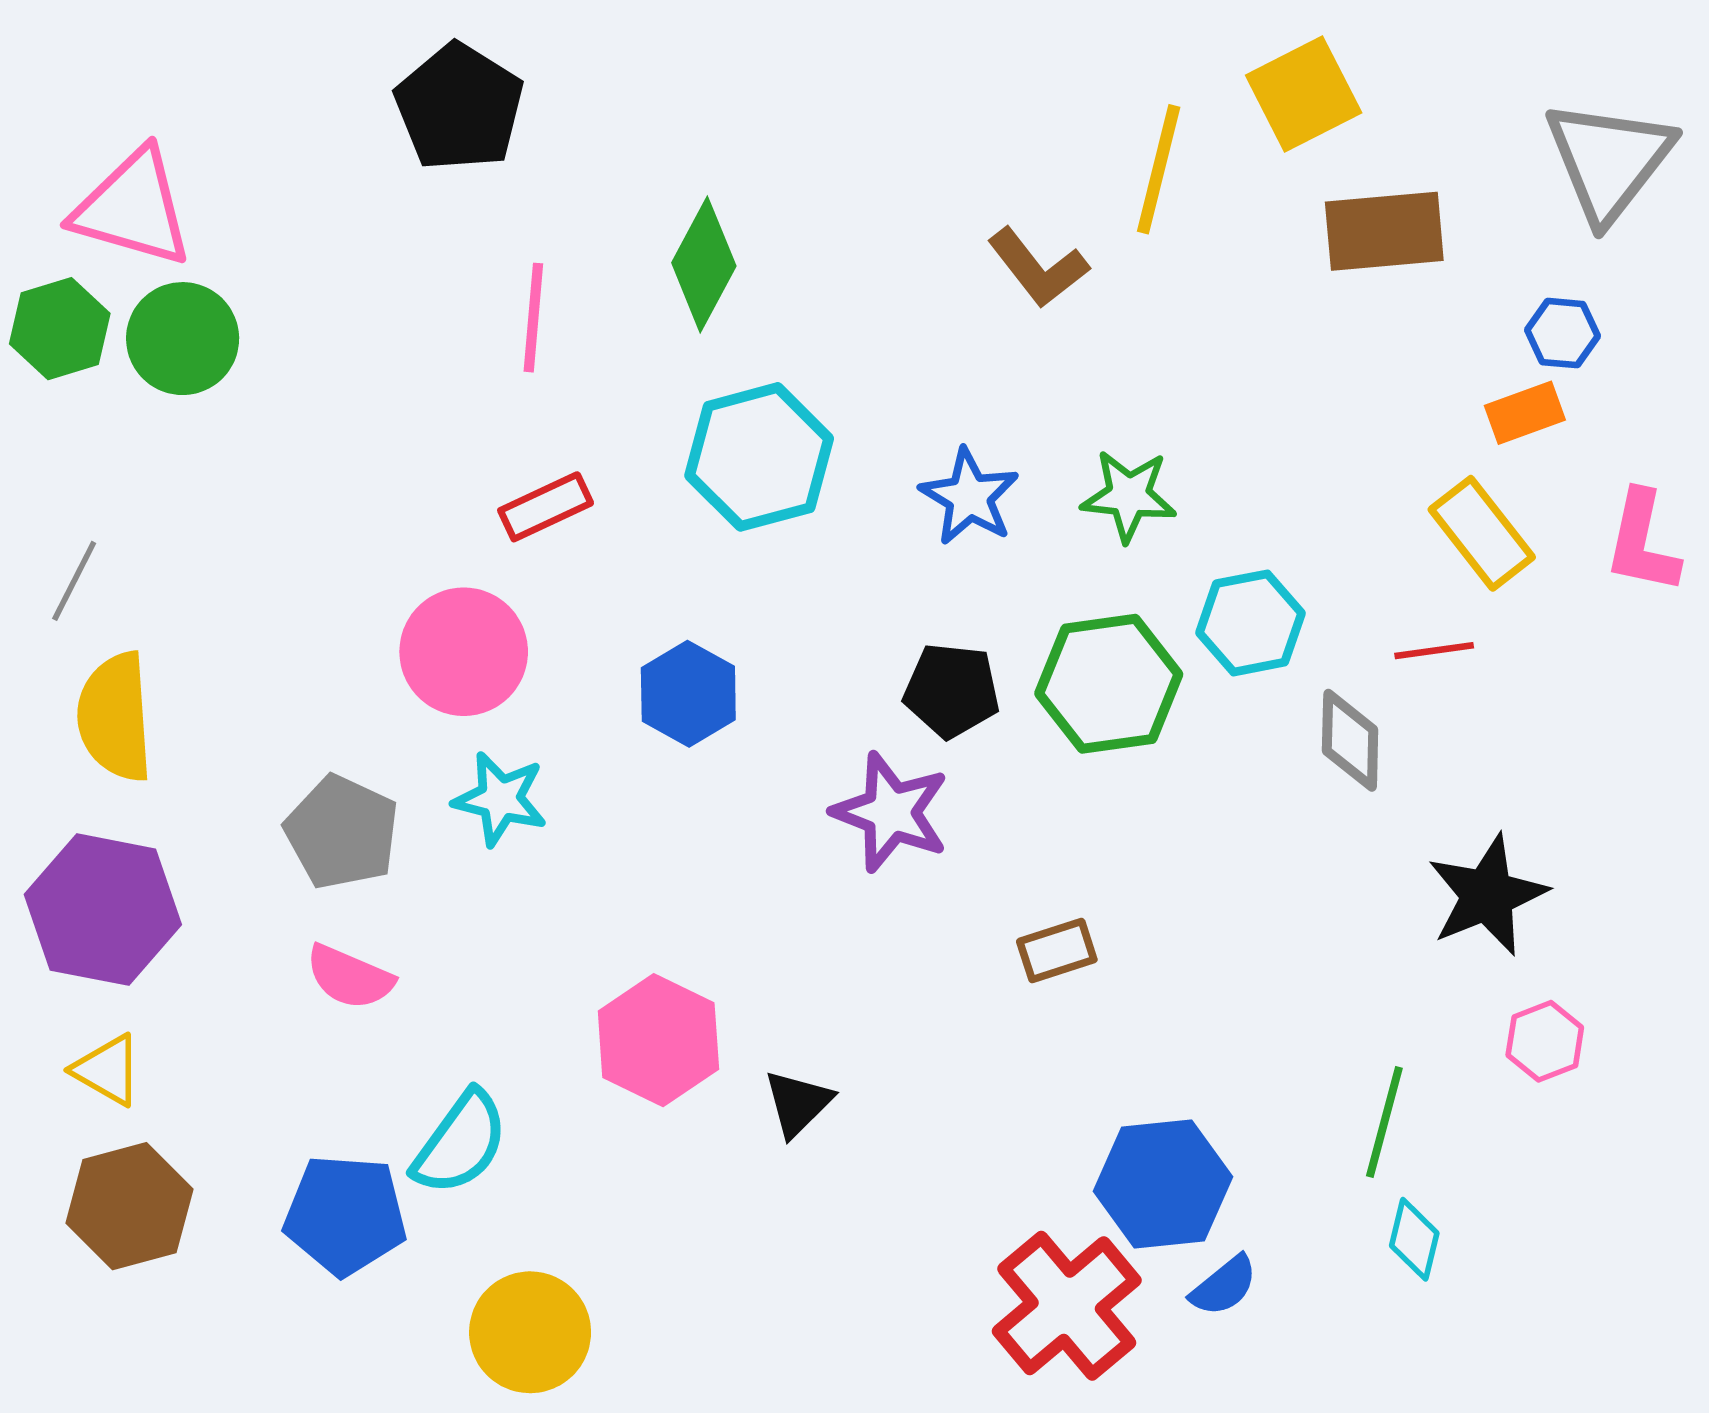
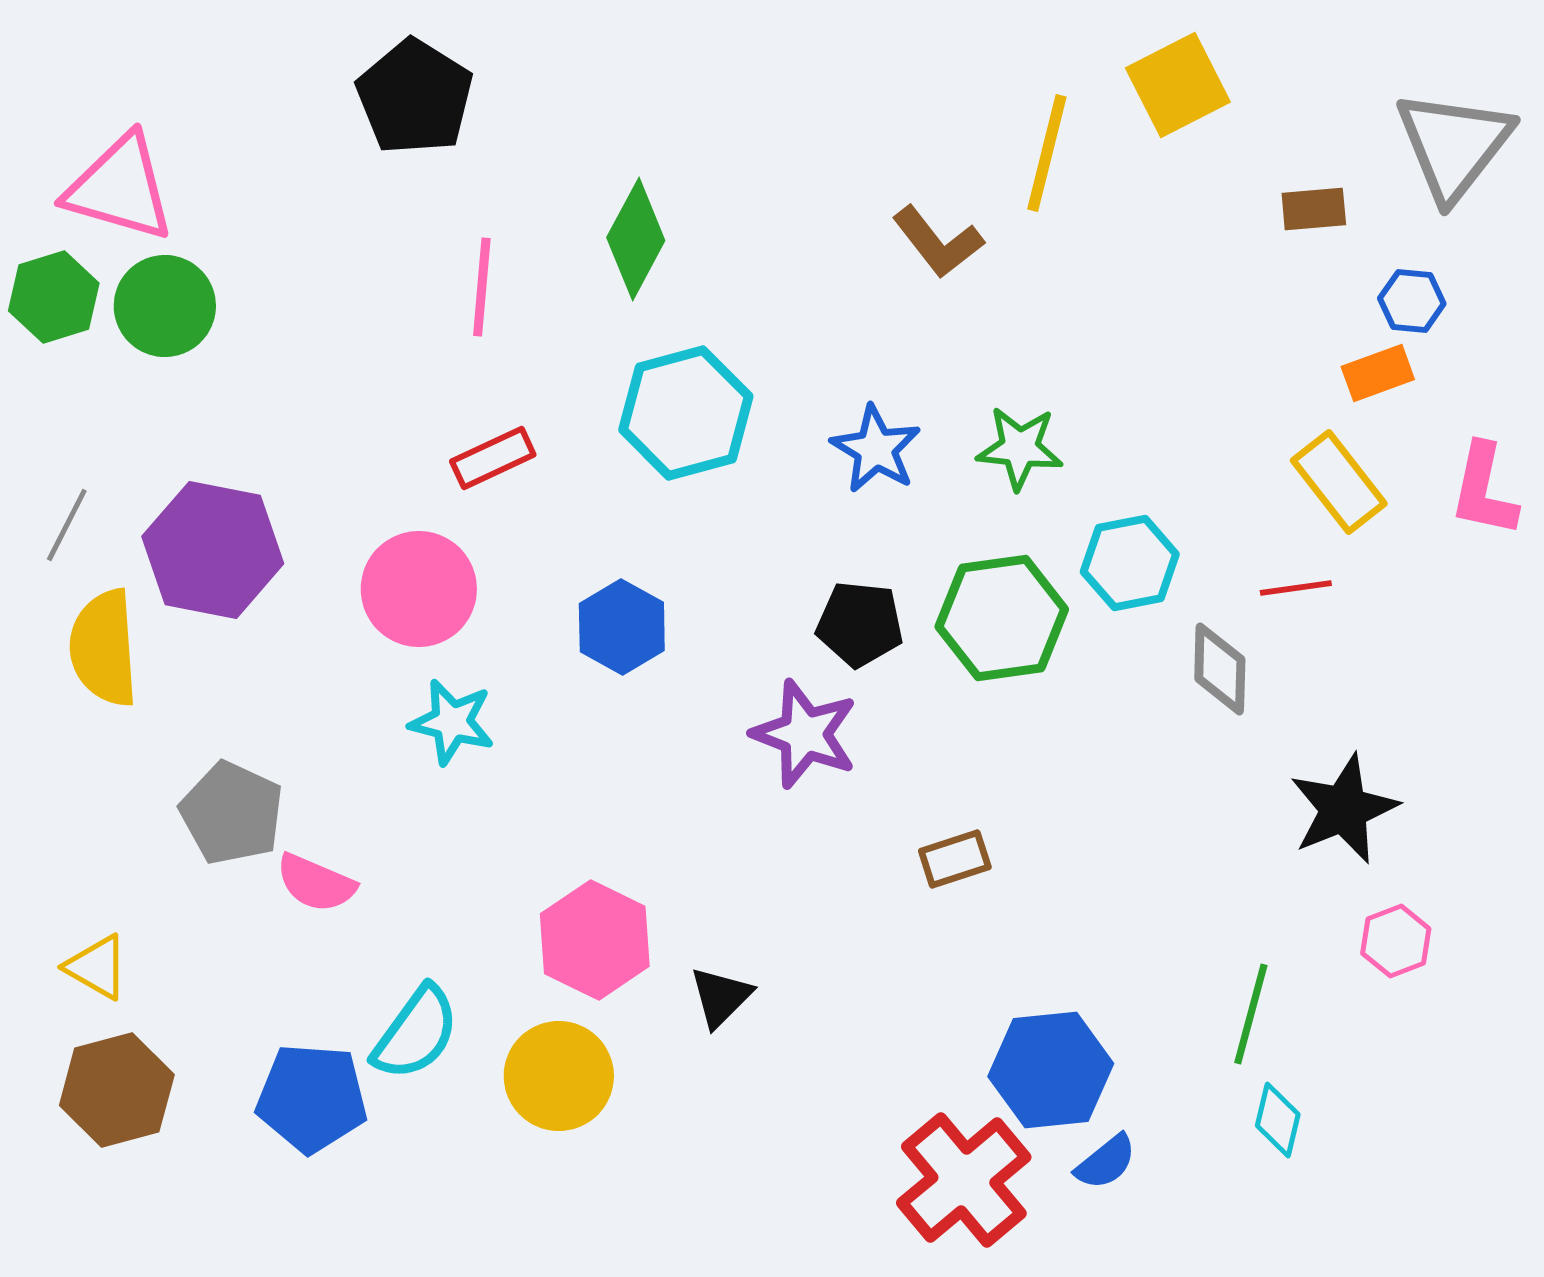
brown rectangle: (1384, 231) -> (1314, 209), moved, size x0.6
gray pentagon: (342, 832) -> (232, 813), moved
purple hexagon: (103, 910) -> (213, 550), moved
yellow circle: (530, 1332) -> (559, 1076), moved

